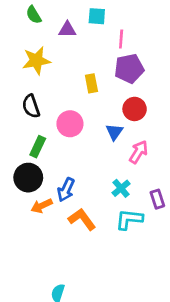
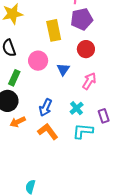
yellow rectangle: (91, 83) -> (54, 30), size x1.5
blue triangle: (114, 132) -> (63, 69), moved
blue arrow: (66, 190) -> (46, 108), moved

